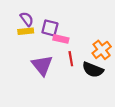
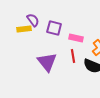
yellow rectangle: (26, 31) -> (24, 29), moved
pink rectangle: (61, 39) -> (76, 38), moved

